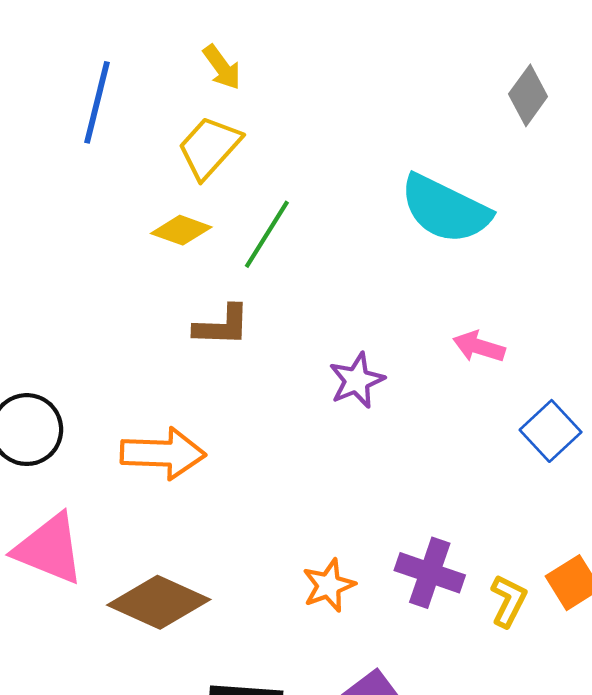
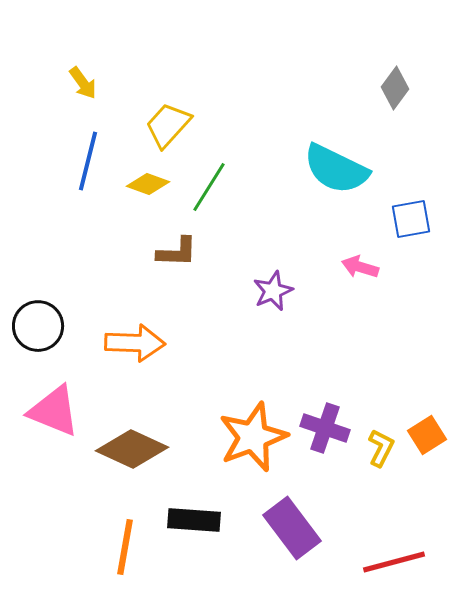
yellow arrow: (222, 67) -> (83, 83), moved
blue line: (97, 102) -> (88, 161), moved
blue square: (551, 431) -> (411, 219), moved, turned 33
orange star: (329, 585) -> (253, 437), size x1.8

